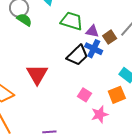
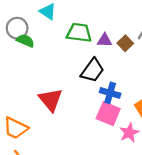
blue cross: (94, 49) -> (110, 93), moved
pink square: (84, 95) -> (108, 114), size x1.5

